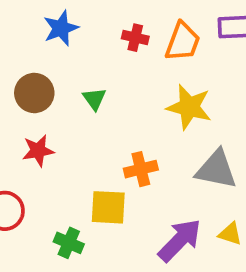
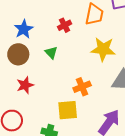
blue star: (61, 28) -> (24, 29), moved
red cross: (135, 38) -> (65, 25), moved, turned -32

